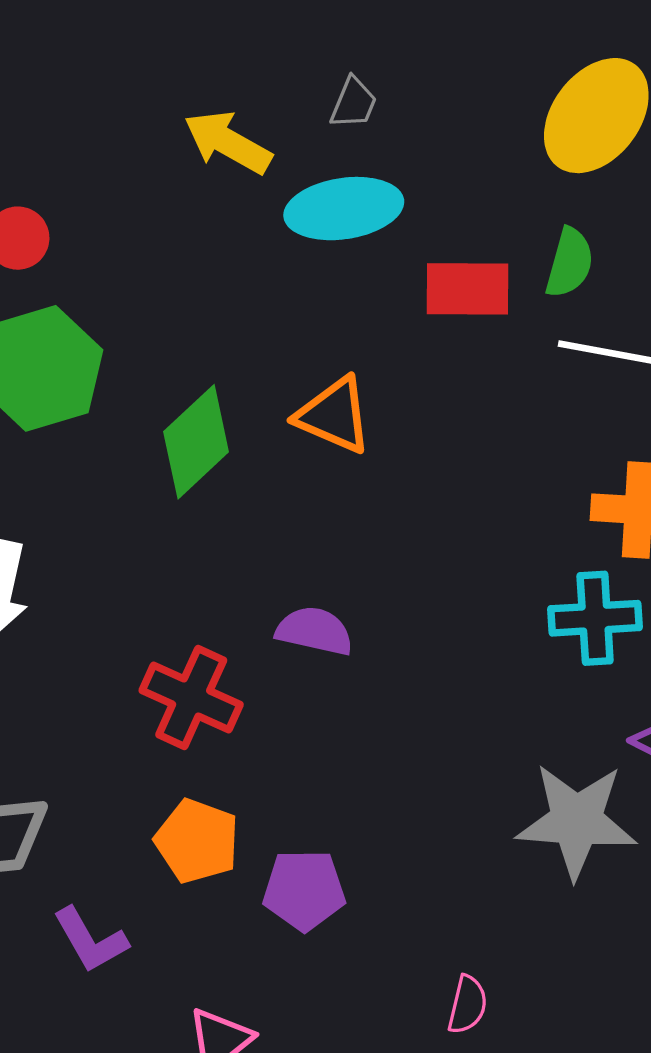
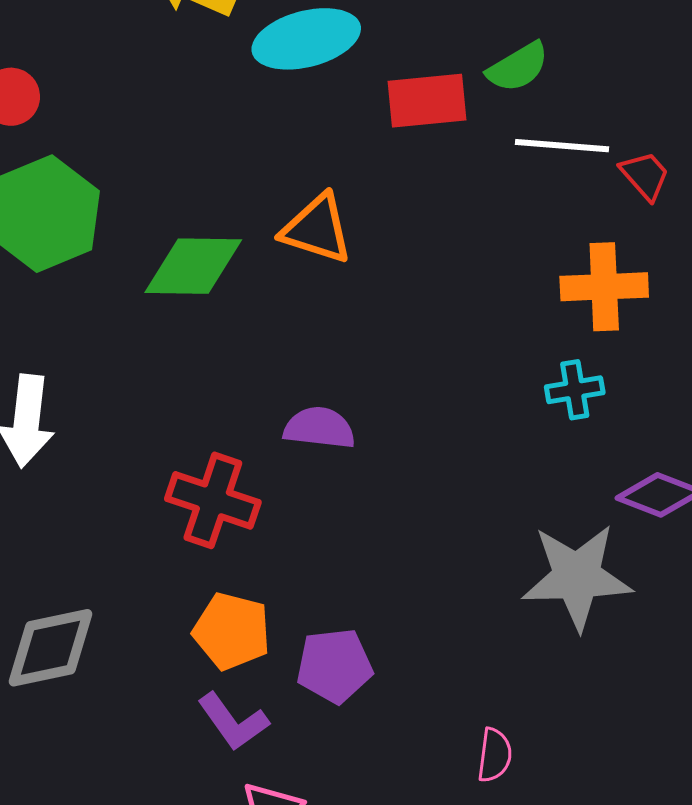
green semicircle: (570, 263) -> (518, 67), turned 50
green diamond: (196, 442) -> (193, 266), turned 50
cyan cross: (595, 618) -> (575, 390), size x0.7
purple L-shape: (90, 940) -> (233, 722), moved

